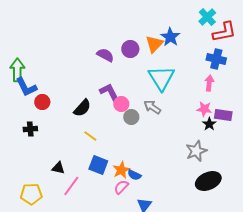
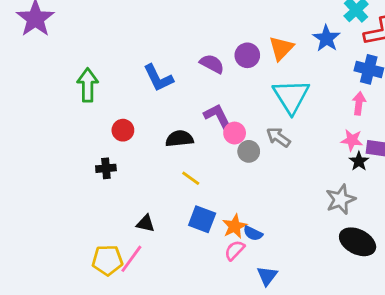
blue star: (170, 37) -> (326, 38), moved
blue L-shape: (26, 87) -> (158, 78), moved
black semicircle: (82, 108) -> (179, 139), turned -138
black ellipse: (208, 181) -> (358, 242), turned 50
pink line: (71, 186) -> (131, 259), moved

